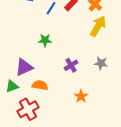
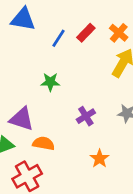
purple triangle: (24, 67) -> (22, 119), turned 42

